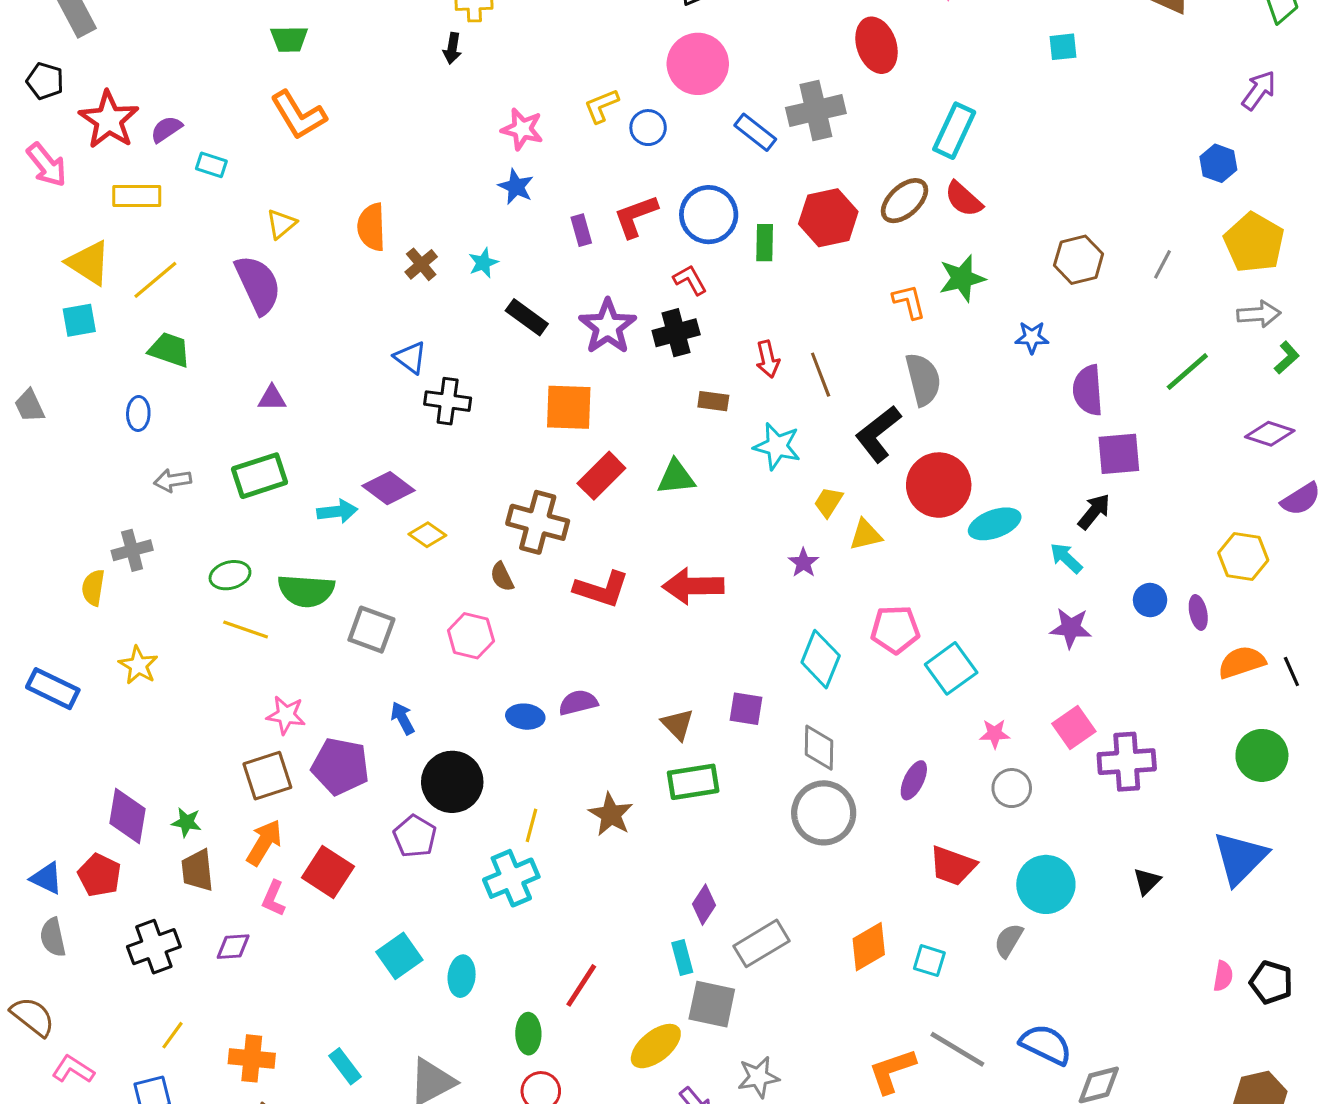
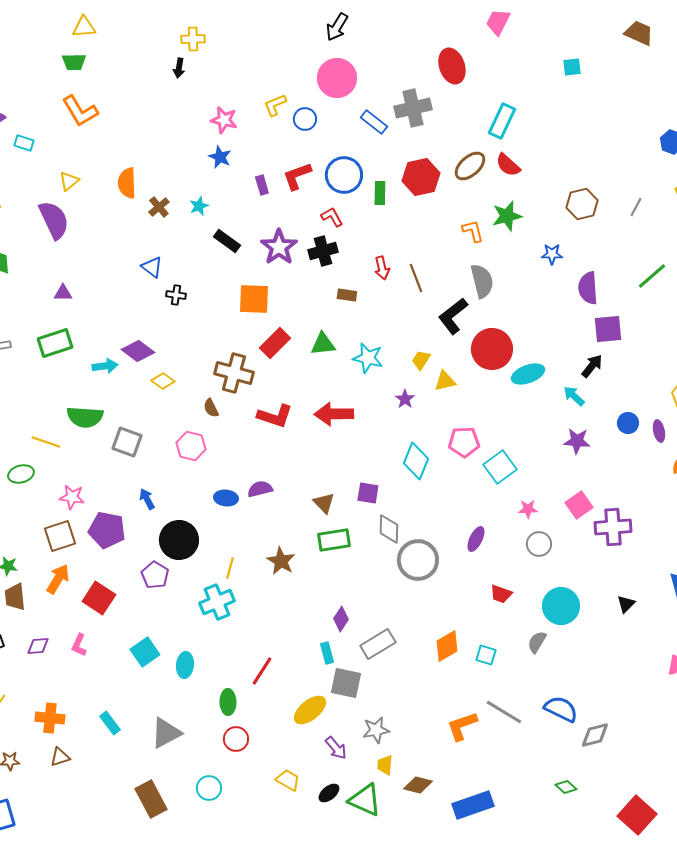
black cross: (448, 401) -> (176, 295), size x0.7
cyan star: (777, 446) -> (368, 358), moved
green ellipse: (230, 575) -> (21, 474), moved
gray diamond: (819, 748) -> (389, 529), moved
red trapezoid: (953, 866) -> (501, 594), size x0.7
pink L-shape: (274, 898) -> (79, 645), moved

